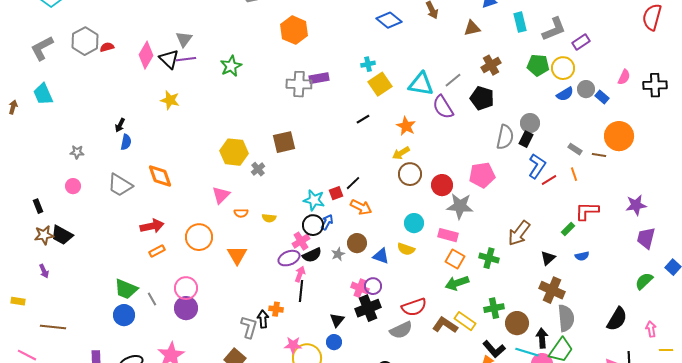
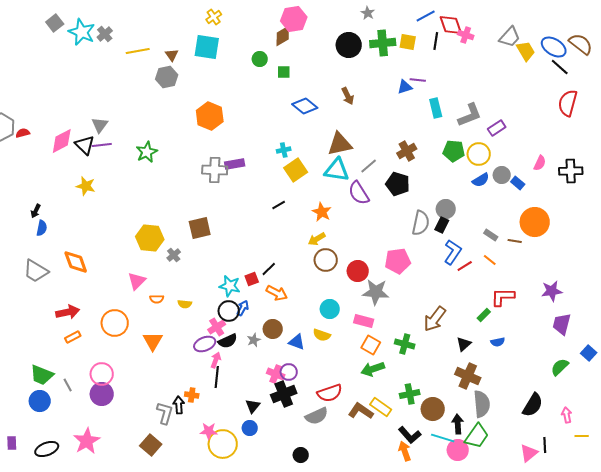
brown triangle: (472, 28) -> (340, 144), moved, size x1.5
pink diamond: (146, 55) -> (62, 141), turned 32
orange line: (574, 174) -> (490, 260), turned -32

